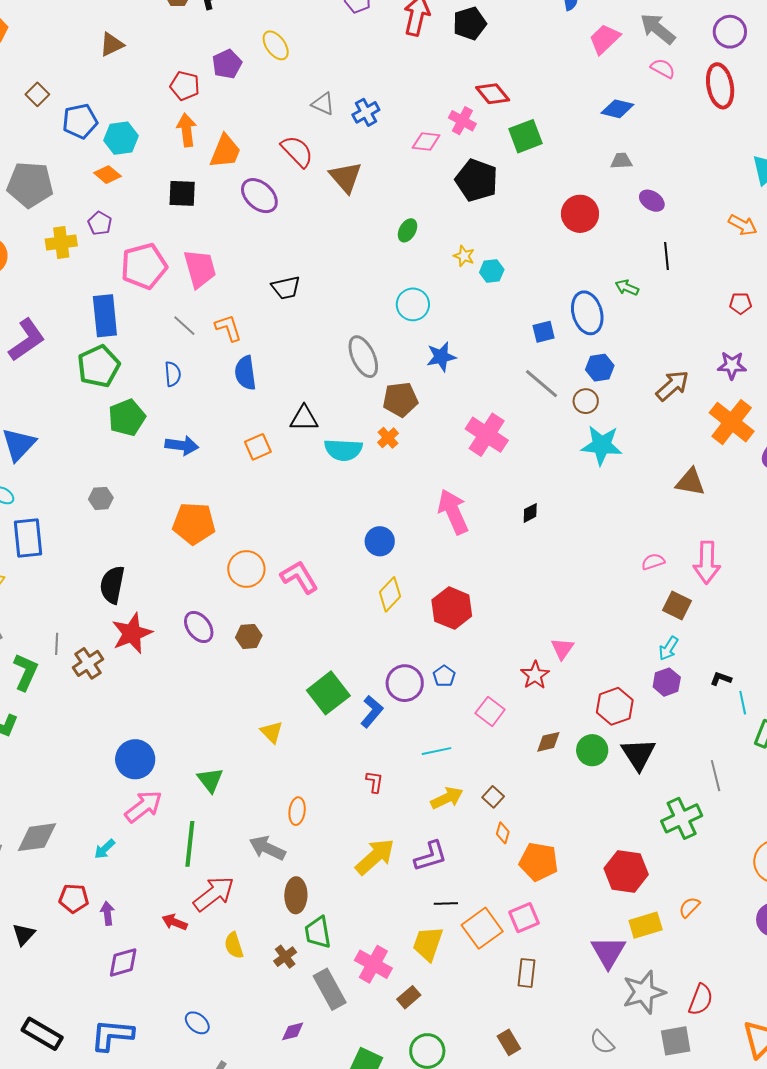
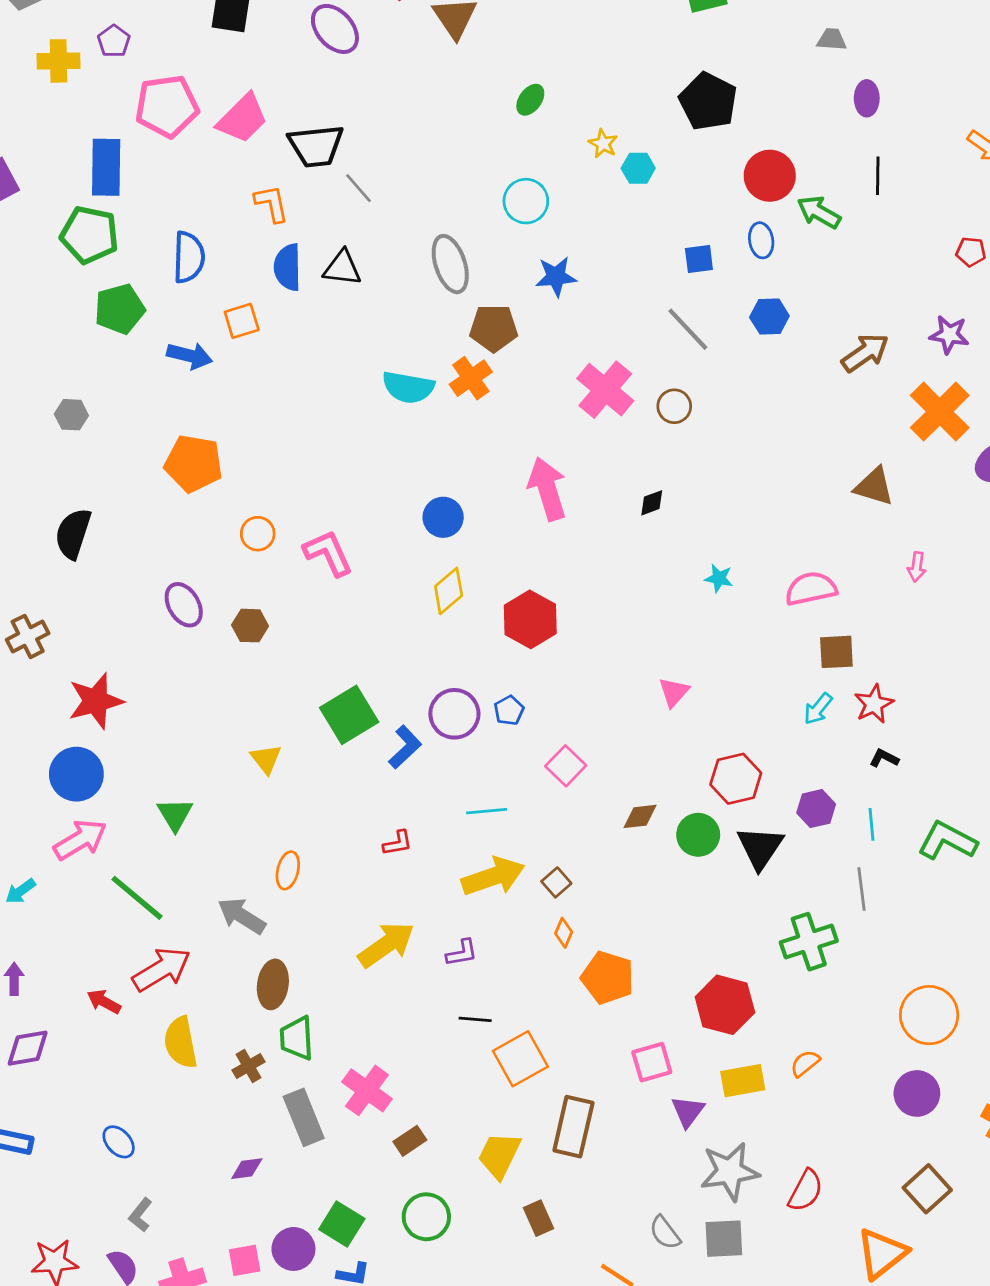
black pentagon: (477, 180) -> (708, 101), moved
purple ellipse: (652, 201) -> (867, 98), turned 50
red circle: (580, 214) -> (770, 176), moved
pink trapezoid: (200, 269) -> (242, 118), turned 54
green arrow: (627, 287) -> (819, 212), size x1.4
black trapezoid: (286, 288) -> (316, 146), moved, size x1.4
blue ellipse: (587, 313) -> (761, 240), size x0.6
gray line: (184, 326) -> (359, 188), moved
green pentagon: (99, 366) -> (89, 235), turned 30
blue semicircle: (173, 374) -> (189, 257), size x1.5
brown circle: (586, 401) -> (674, 406), moved
black triangle: (304, 418) -> (342, 268), moved
orange cross: (388, 438) -> (471, 378), size x1.4
cyan star: (602, 445) -> (719, 578), moved, size x0.5
orange square: (258, 447) -> (242, 321), moved
pink semicircle: (653, 562) -> (811, 589), size x1.6
pink arrow: (707, 562) -> (917, 567), moved, size x0.5
orange circle: (246, 569) -> (258, 534), size x0.7
brown square: (677, 606) -> (836, 652), turned -36
red star: (132, 633) -> (96, 701), moved
red star: (535, 675) -> (874, 704), moved
purple hexagon: (667, 682) -> (816, 809), moved
cyan line: (743, 703) -> (871, 824), moved
red L-shape: (374, 782) -> (398, 843), turned 65
yellow arrow: (447, 798) -> (493, 877), size x1.4
green line: (190, 844) -> (137, 898), turned -63
purple L-shape: (431, 856) -> (462, 953), size x0.7
pink square: (524, 918) -> (652, 1062), moved
yellow trapezoid: (428, 944) -> (499, 1155), moved
yellow semicircle: (234, 945) -> (181, 1043), size x1.4
purple triangle: (608, 952) -> (688, 1111), size x0.7
brown rectangle: (526, 973) -> (573, 1127), size x1.5
gray square: (676, 1041) -> (724, 1239), moved

